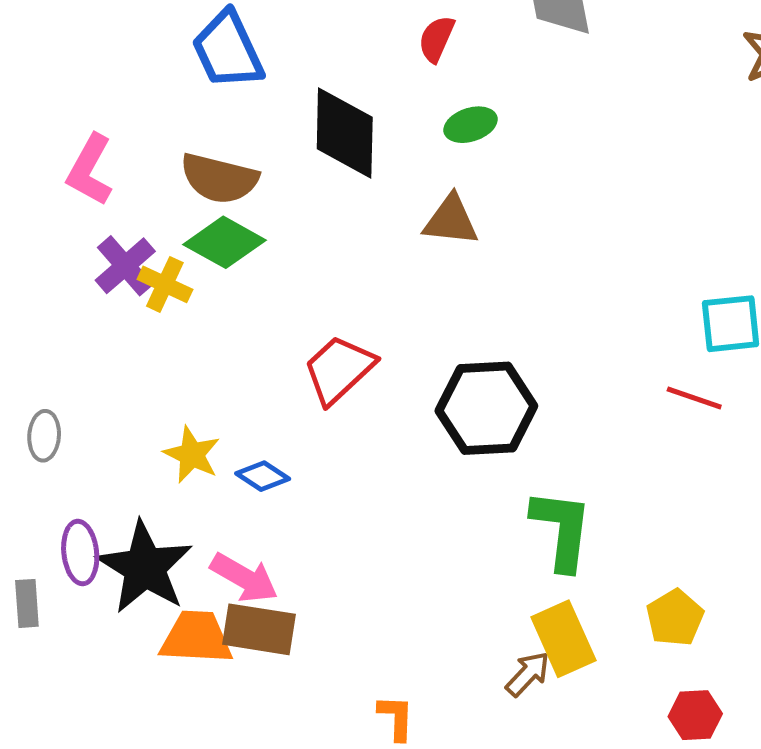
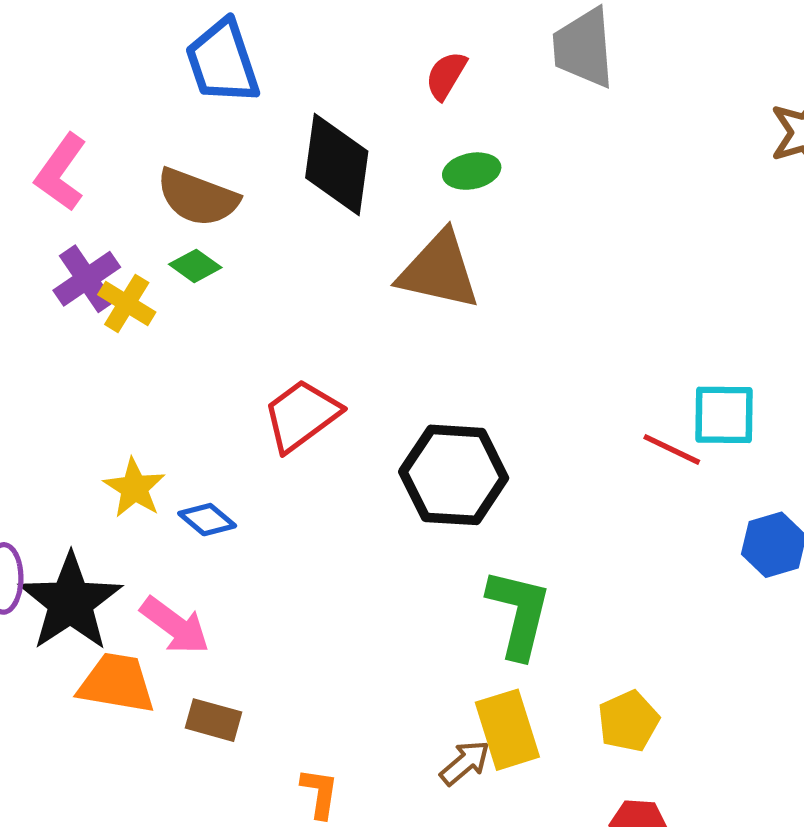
brown triangle: (451, 220) -> (439, 271), size x1.4
green diamond: (224, 242) -> (195, 266), size x0.6
red line: (694, 398) -> (672, 449), moved
brown rectangle: (259, 629) -> (214, 720), moved, size x0.7

